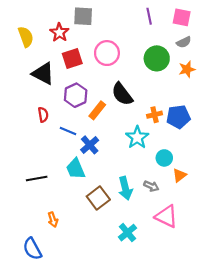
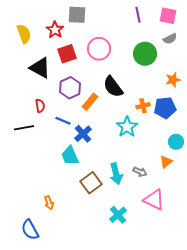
orange star: (187, 69) -> (173, 80), moved
cyan circle: (164, 158) -> (176, 142), moved
black line: (37, 179) -> (24, 128), moved

